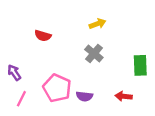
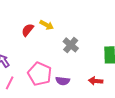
yellow arrow: (97, 24) -> (47, 25), moved, turned 48
red semicircle: (43, 36) -> (28, 30), turned 112

